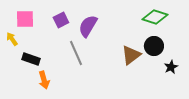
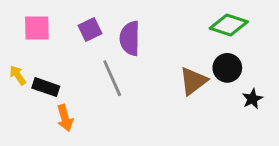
purple semicircle: (88, 26) -> (130, 38), turned -30
yellow arrow: (12, 39) -> (18, 75), moved

